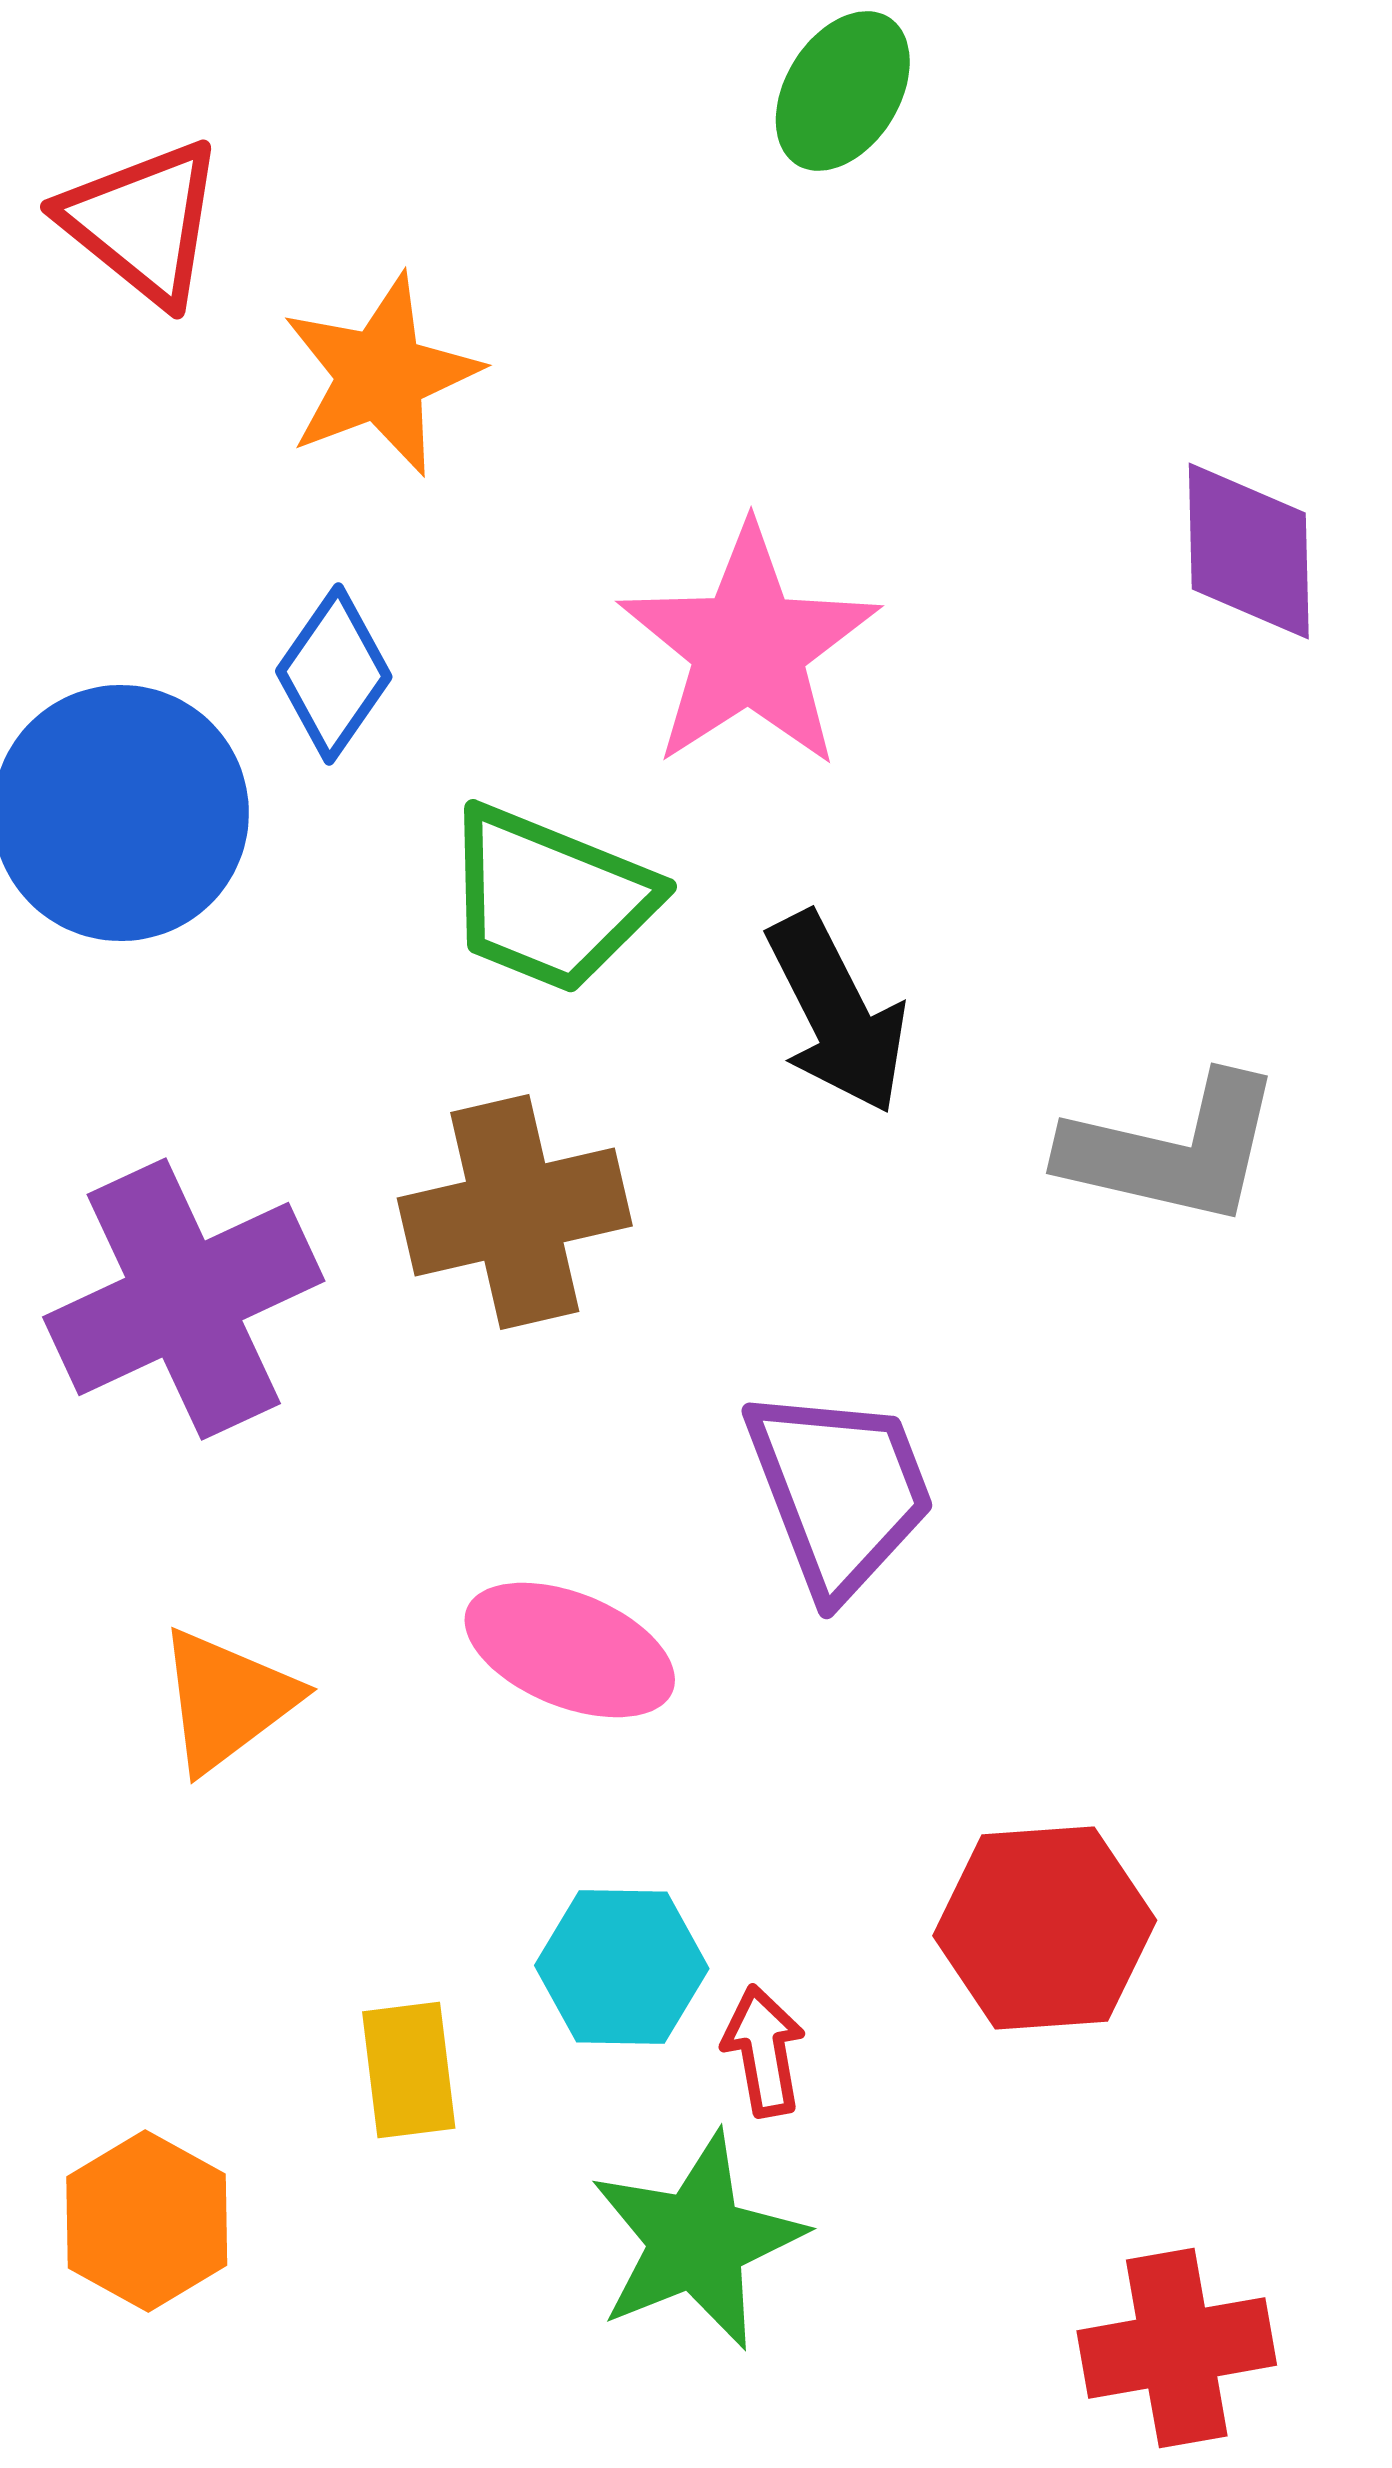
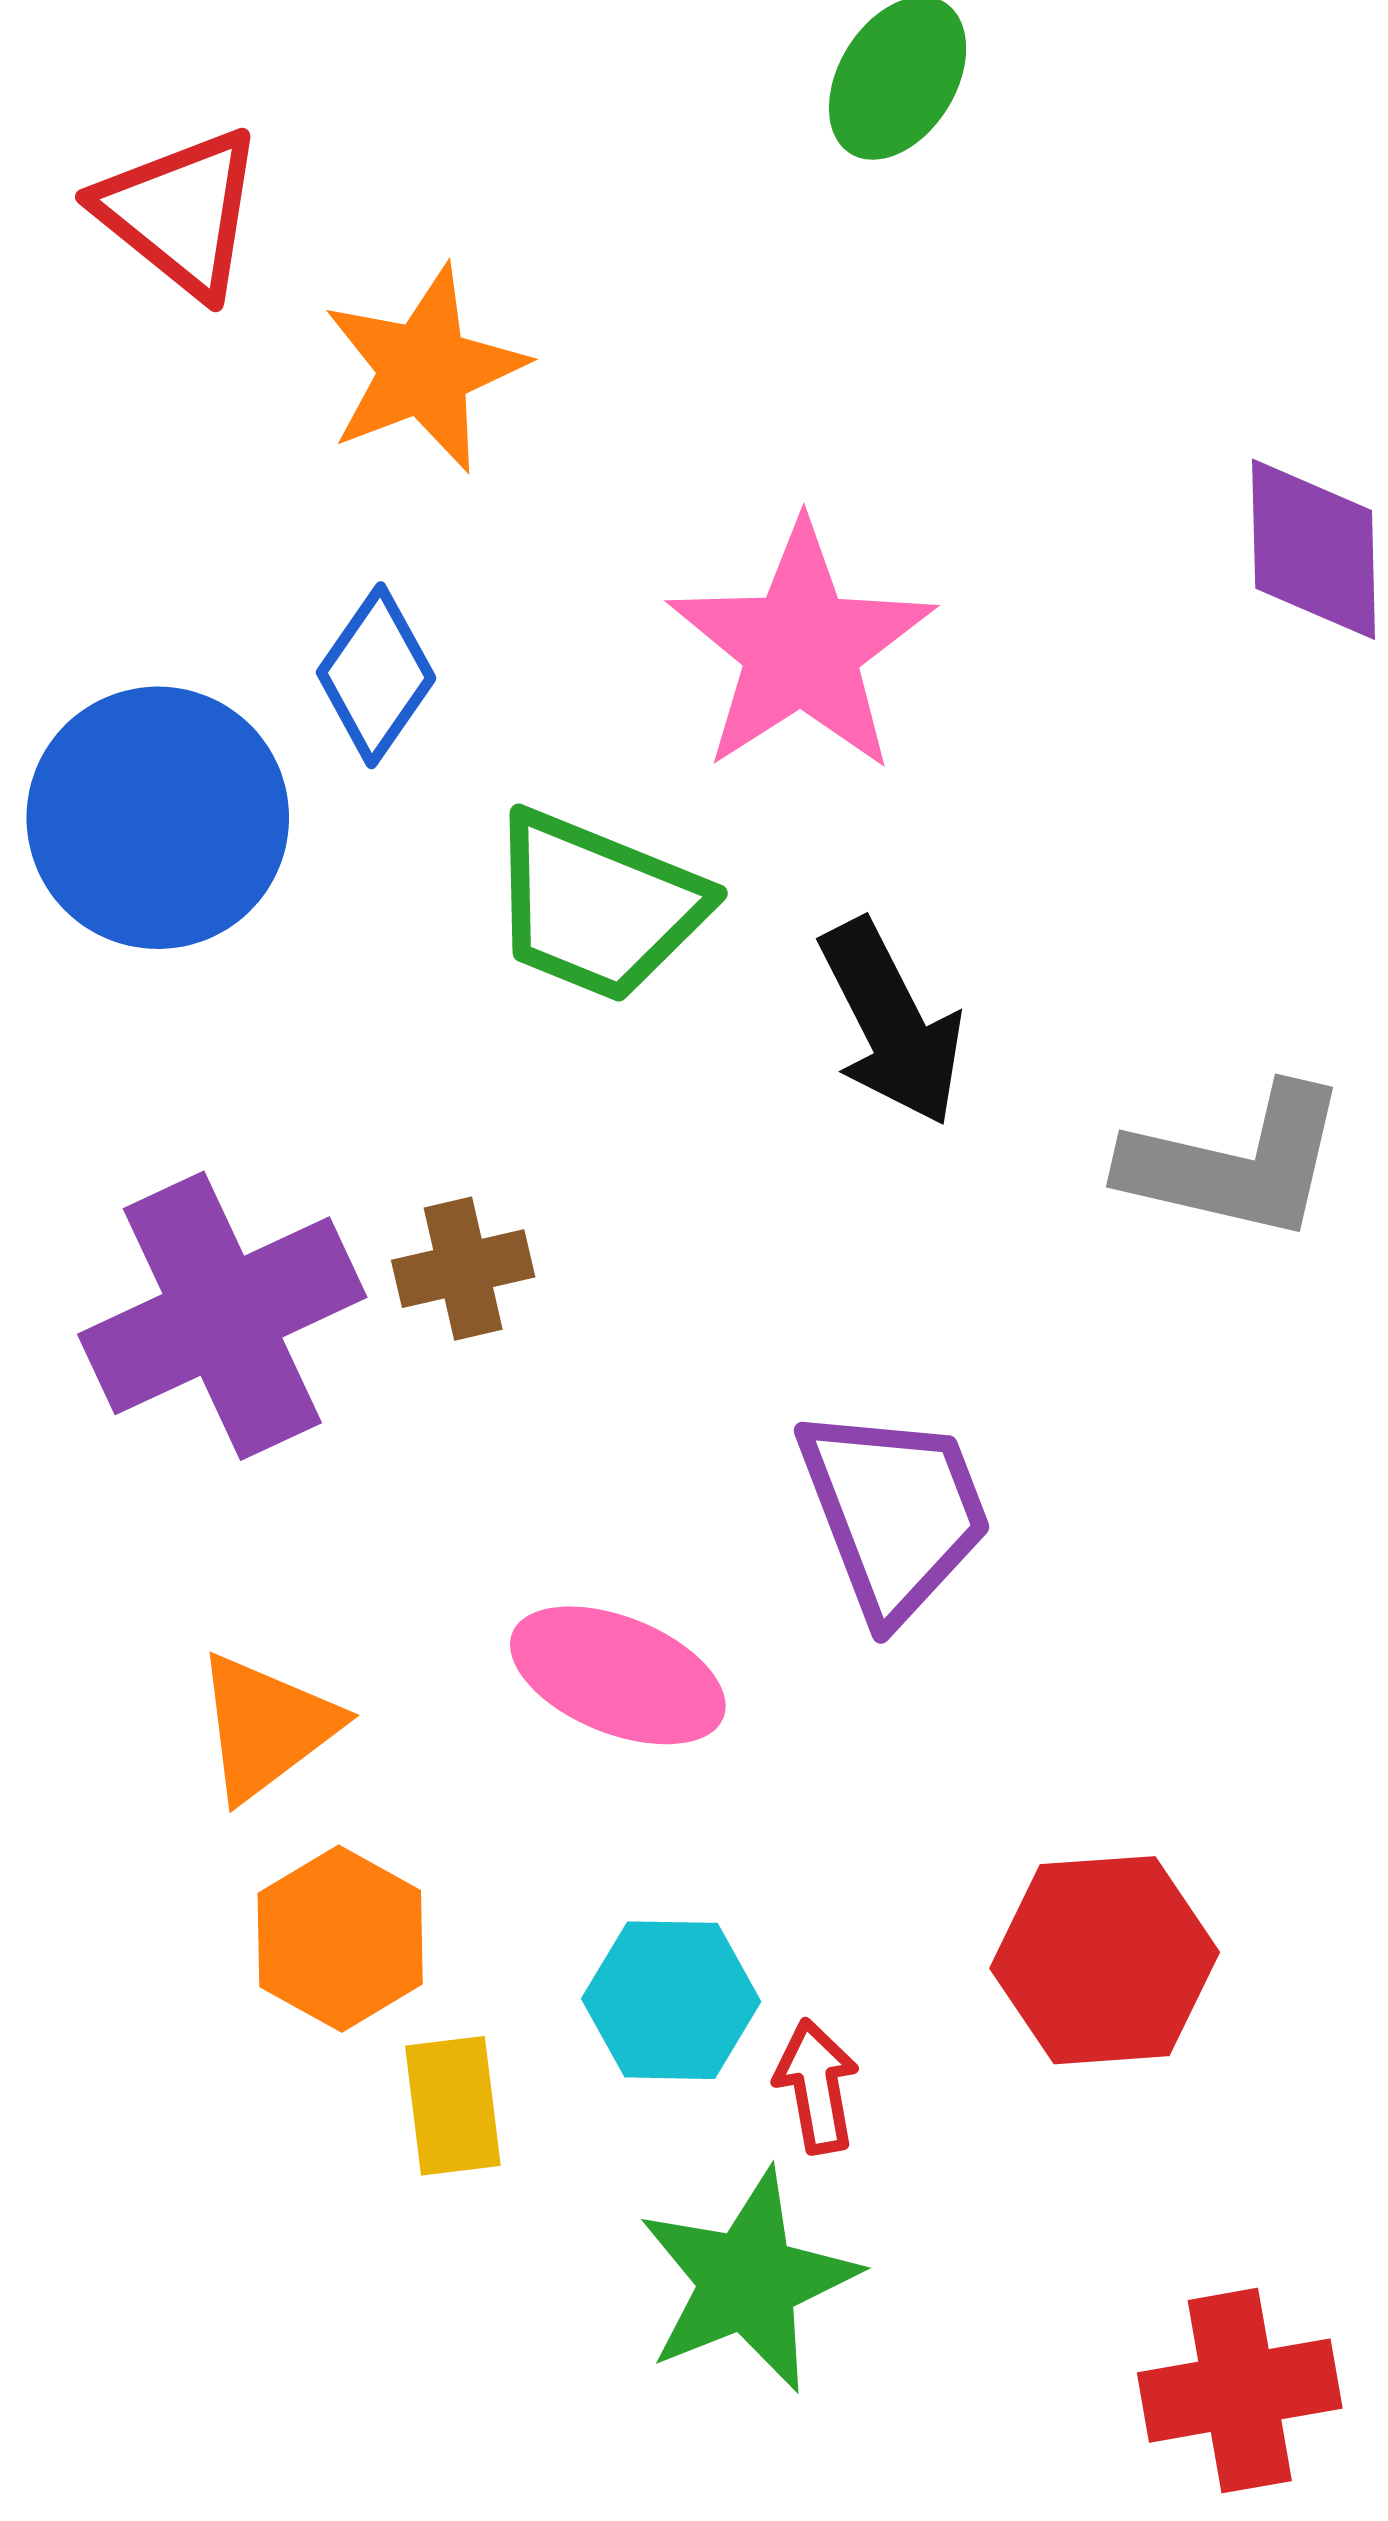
brown cross: (515, 1212) -> (463, 1269), moved, size x0.6
orange hexagon: (147, 2221) -> (340, 1939), moved

